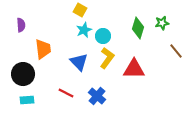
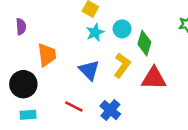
green diamond: (138, 28) -> (144, 43), moved
cyan circle: (103, 36) -> (122, 29), moved

